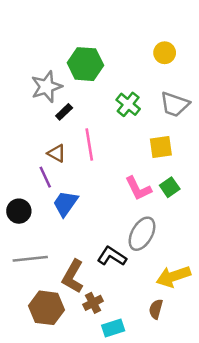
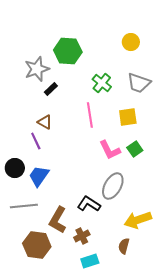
pink line: (89, 144) -> (90, 115), moved
blue trapezoid: (65, 204) -> (39, 176), moved
brown cross: (93, 303) -> (82, 236), moved

